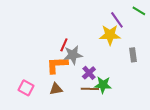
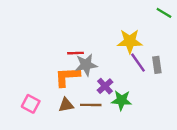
purple line: (117, 20) -> (138, 63), moved
red line: (64, 45) -> (75, 53), turned 64
brown line: (90, 89) -> (91, 105), moved

